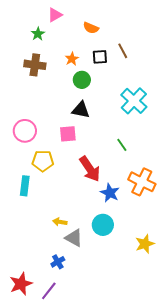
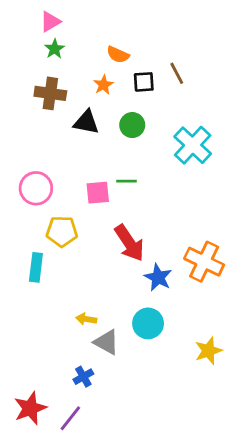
pink triangle: (55, 15) -> (50, 22), moved
orange semicircle: (91, 28) -> (118, 55), moved
green circle: (82, 80) -> (132, 125), moved
black triangle: (81, 110) -> (86, 122), moved
green line: (122, 145) -> (126, 181), moved, turned -56

